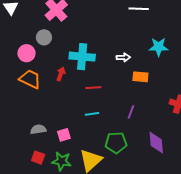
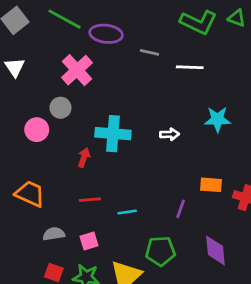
orange rectangle: (140, 77) -> (211, 185), moved
orange trapezoid: (30, 79) -> (30, 194), moved
red line: (93, 88) -> (90, 200), moved

